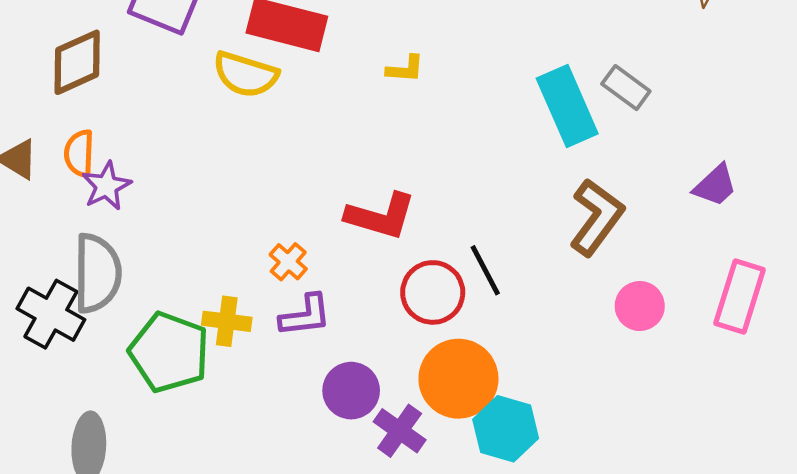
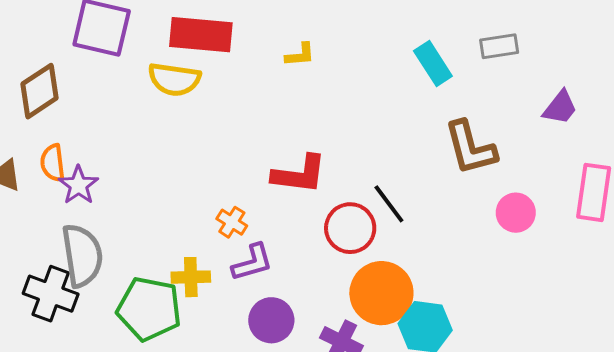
gray rectangle: (626, 88) -> (499, 46), moved, turned -36
cyan rectangle: (567, 106) -> (433, 64), size x0.7
brown L-shape: (597, 217) -> (470, 148), turned 138
purple circle: (351, 391) -> (271, 320), moved

